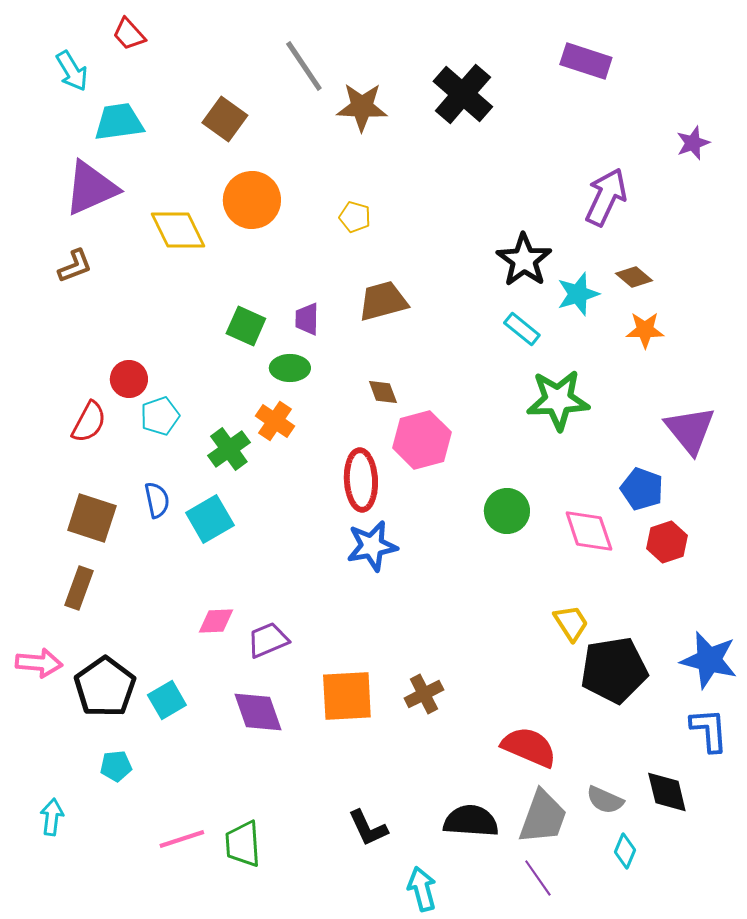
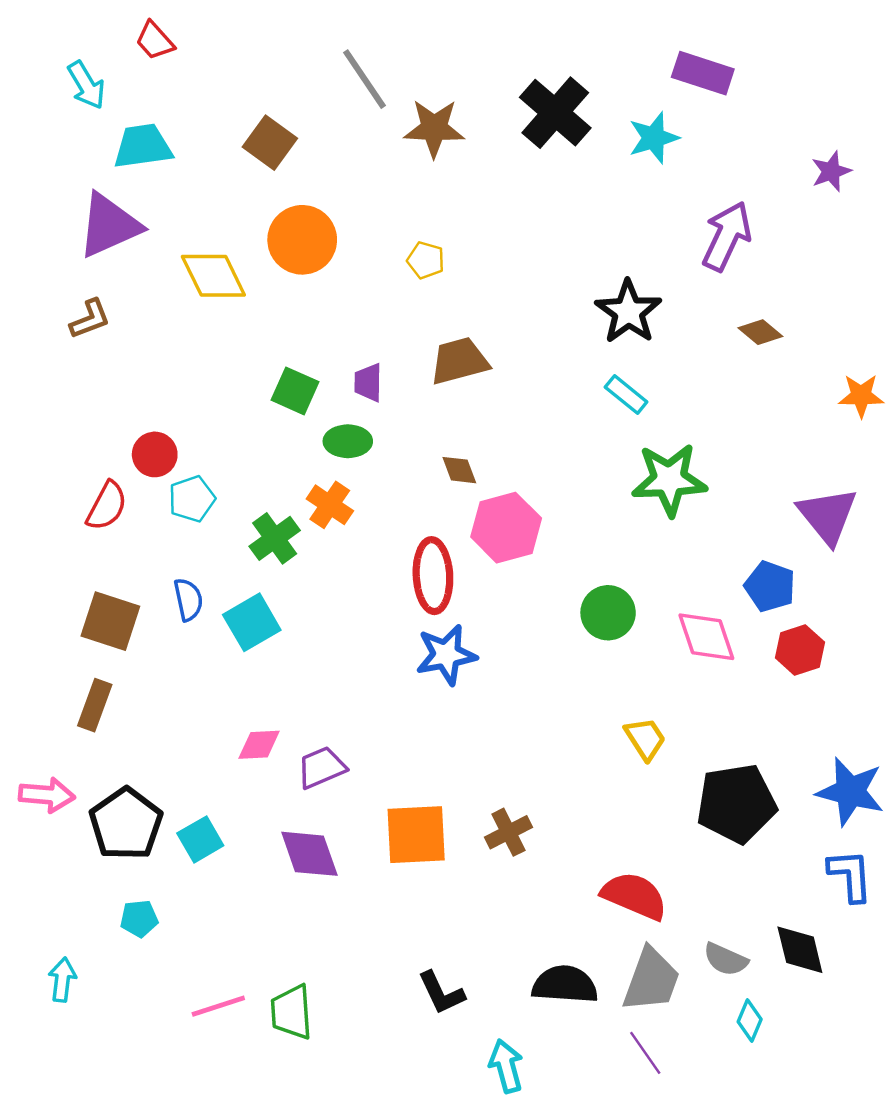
cyan star: (578, 294) -> (654, 138), moved
orange star: (645, 330) -> (861, 396), moved
yellow trapezoid: (571, 623) -> (645, 739), moved

